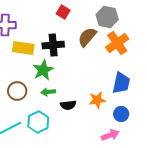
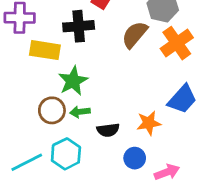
black cross: (53, 45) -> (79, 26), moved
blue trapezoid: (121, 83) -> (182, 99), turned 30
brown circle: (17, 91) -> (52, 110), moved
blue circle: (121, 114) -> (135, 158), moved

